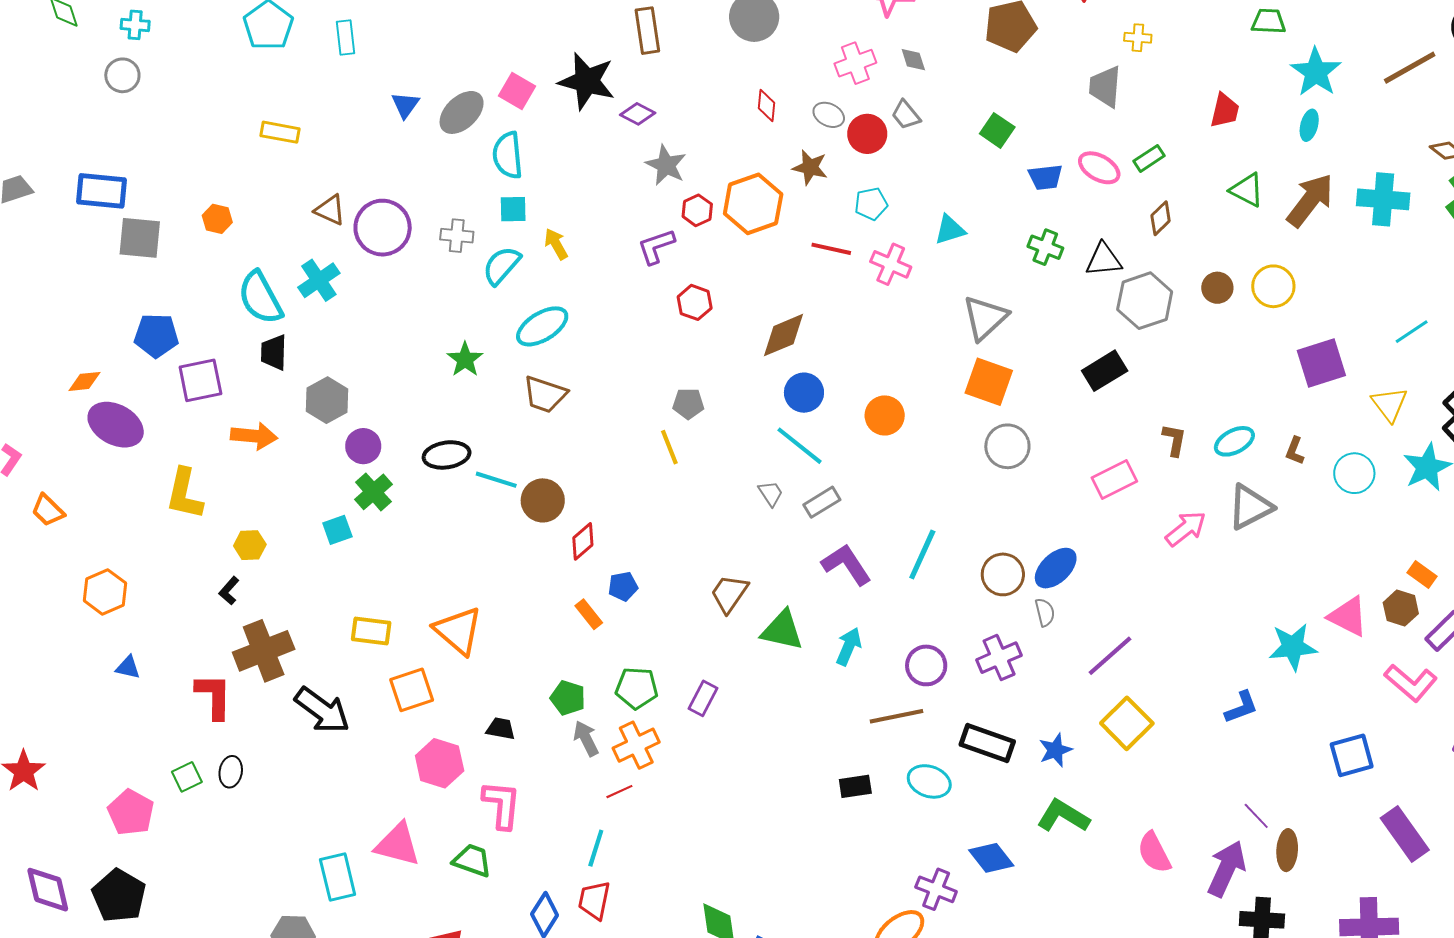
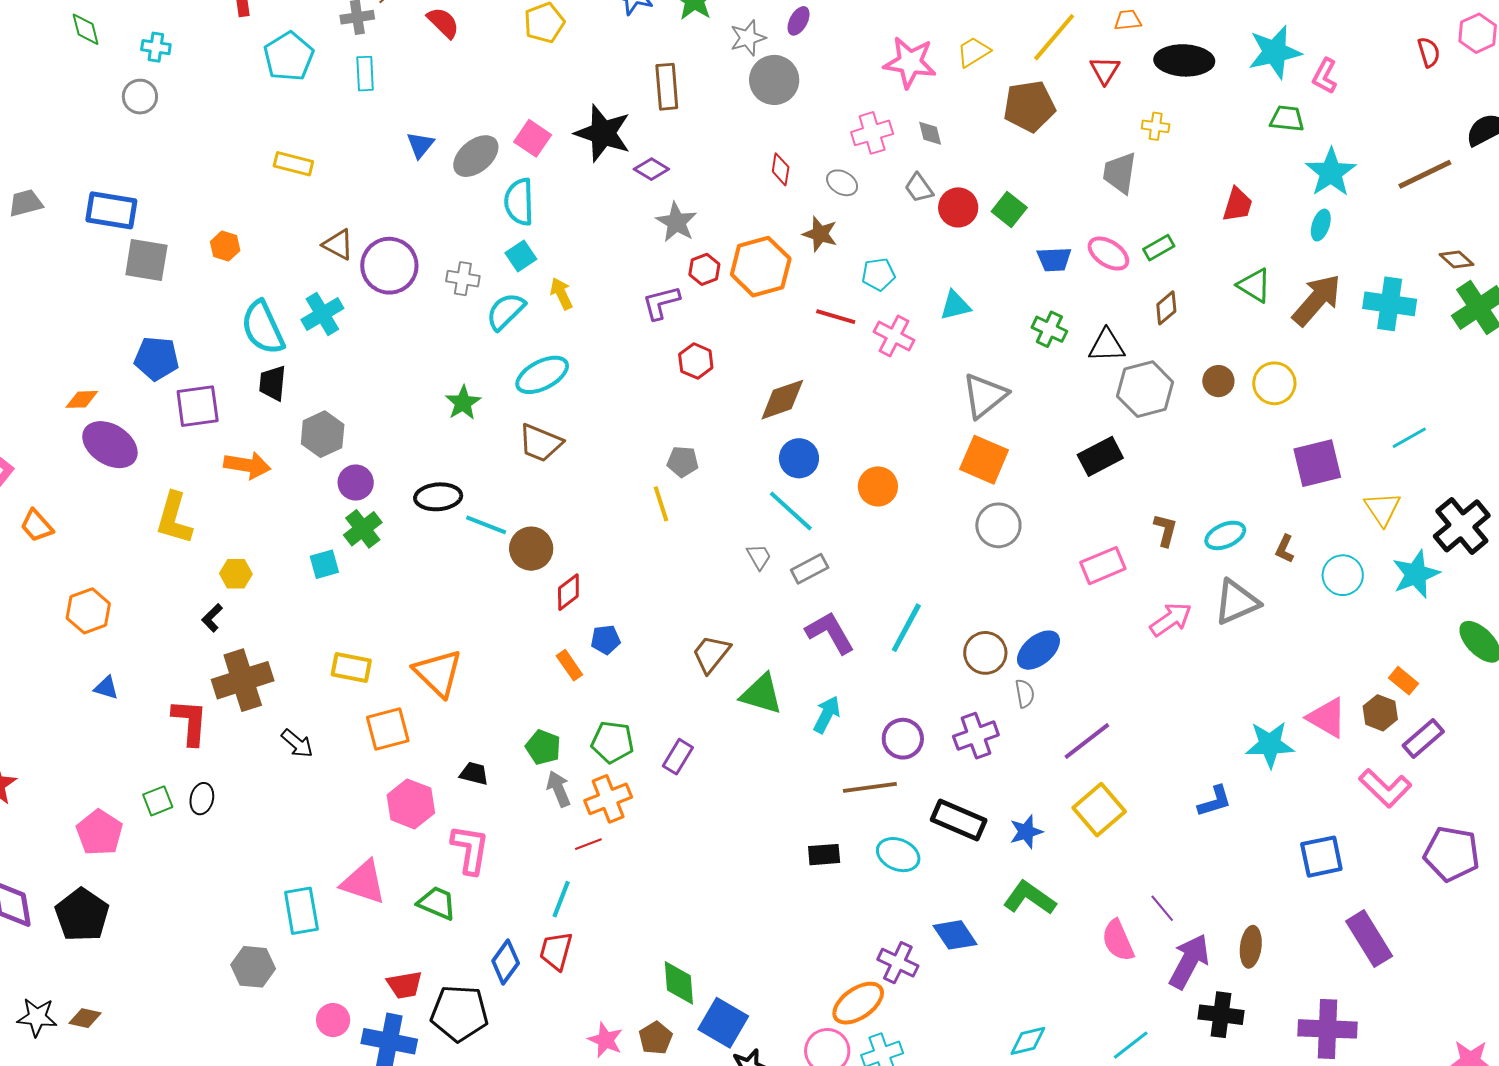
red circle: (867, 134) -> (958, 207), moved
cyan square: (513, 209) -> (521, 256), turned -36
black arrow: (322, 710) -> (297, 743), size x0.6
purple line: (1256, 816) -> (1162, 908), moved

